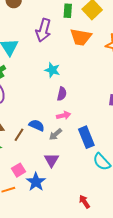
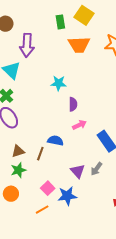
purple arrow: (43, 30) -> (27, 45), moved
gray arrow: (55, 134) -> (96, 169), moved
blue star: (36, 182) -> (67, 196), turned -30

